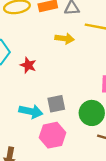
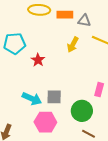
yellow arrow: (64, 39) -> (73, 45), turned 98

